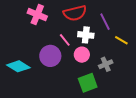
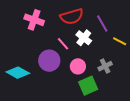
white cross: (86, 35) -> (84, 38), turned 35
pink circle: (82, 55) -> (78, 66), moved

